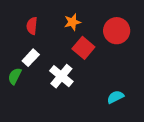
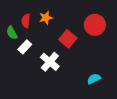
orange star: (72, 22) -> (46, 18), moved
green semicircle: (15, 76) -> (12, 33), moved, turned -56

